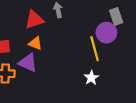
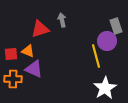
orange triangle: (35, 43) -> (28, 51), moved
white star: (91, 78) -> (105, 88), moved, size x1.6

